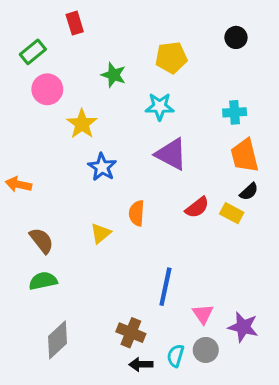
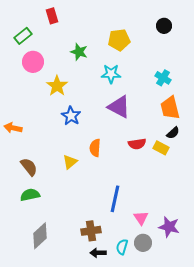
cyan cross: (235, 112) -> (163, 78), turned 35
red semicircle: (197, 207) -> (137, 144), turned 30
brown cross: (131, 333) -> (91, 231), turned -30

